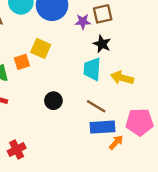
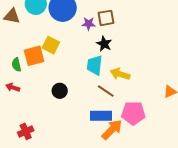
orange square: (22, 62) -> (34, 56), size x1.5
brown line: (96, 106) -> (106, 91), moved
orange arrow: (116, 142) -> (112, 130), size x1.6

